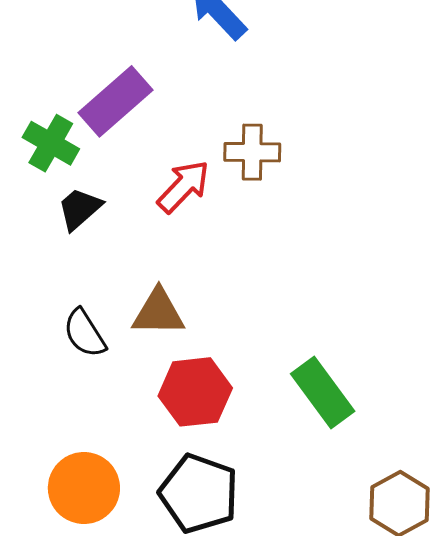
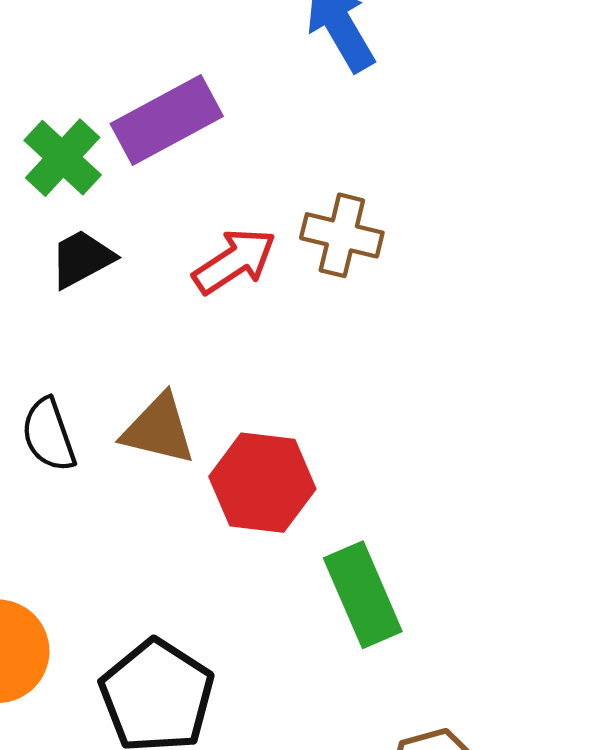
red hexagon: (195, 392) -> (262, 483), moved

